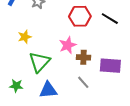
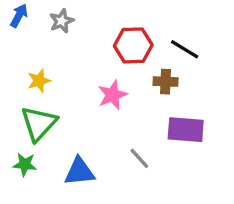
brown cross: (84, 57) -> (166, 82), moved
green triangle: (39, 62) -> (39, 123), moved

